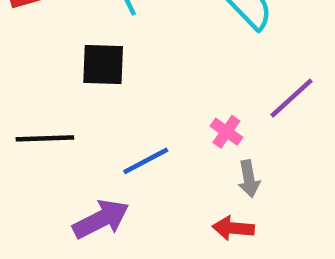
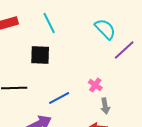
purple line: (291, 98) -> (124, 50), moved

